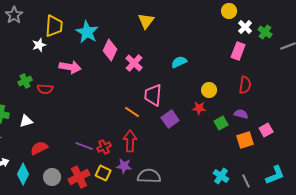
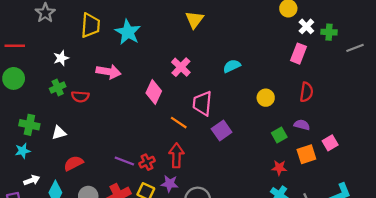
green cross: (265, 32) -> (329, 32), turned -32
white star: (39, 45) -> (61, 58), moved
pink diamond: (110, 50) -> (154, 92), moved
red star: (199, 108) -> (279, 168), moved

